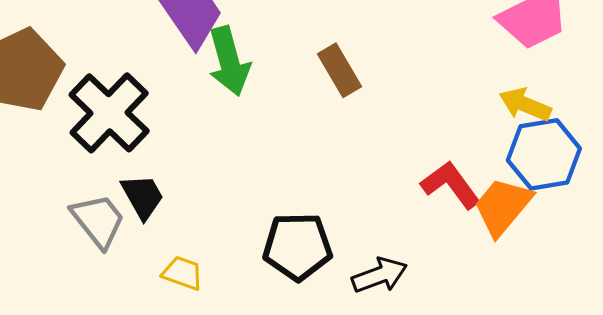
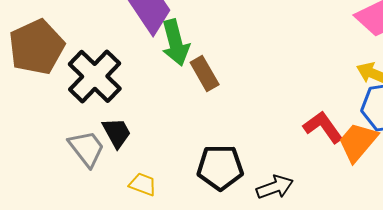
brown rectangle: (339, 70) -> (205, 74), moved

